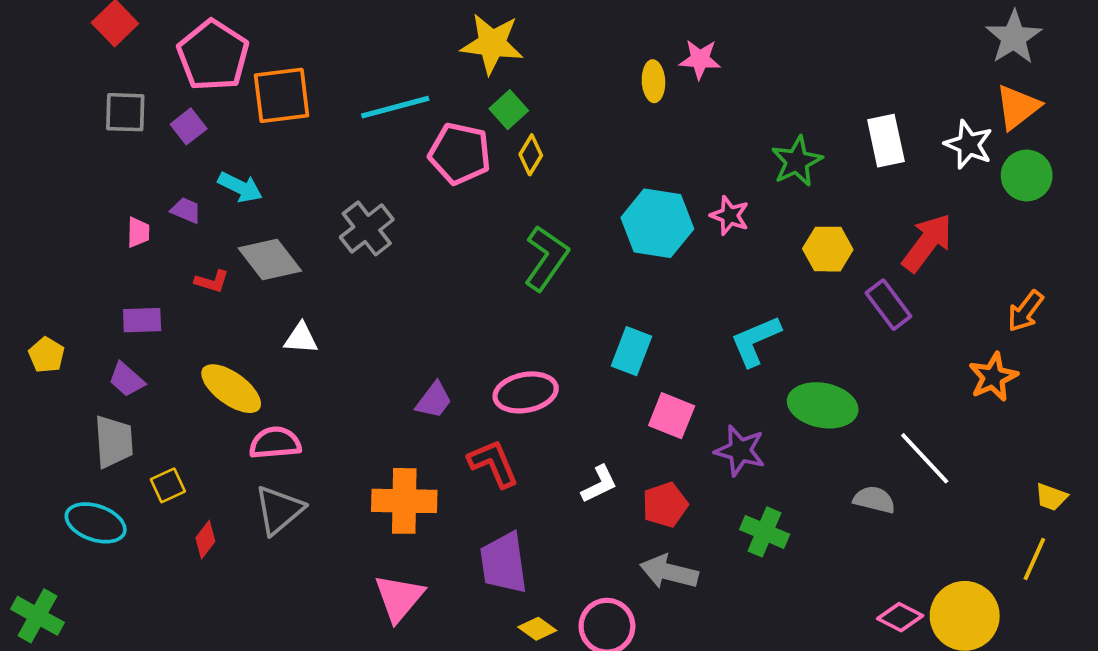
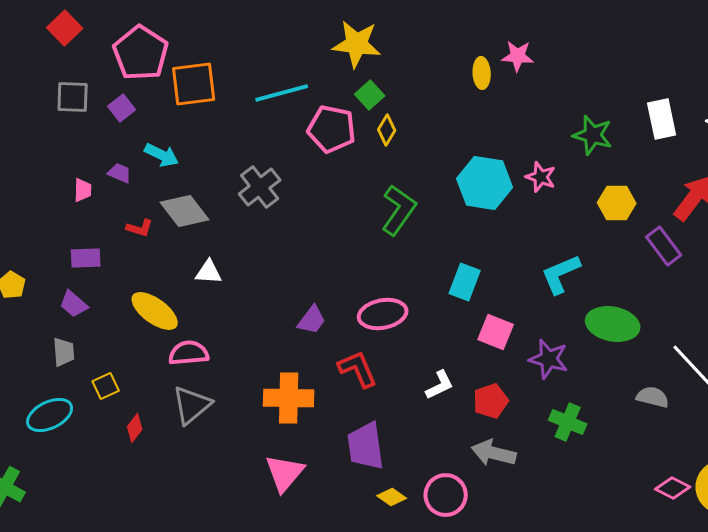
green star: (797, 161) -> (593, 135), turned -30
gray trapezoid: (114, 442) -> (64, 352), size x0.7
cyan ellipse: (96, 523) -> (50, 415), turned -45

